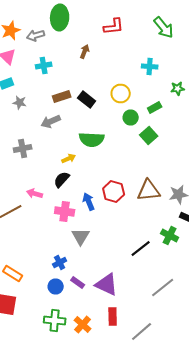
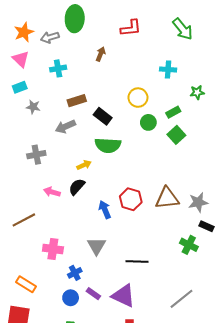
black rectangle: (87, 100) -> (103, 116), moved
green square: (149, 136) -> (176, 135), moved
pink arrow: (35, 194) -> (52, 192), moved
pink cross: (65, 212) -> (53, 249), moved
black line: (141, 248) -> (137, 261), moved, turned 40

